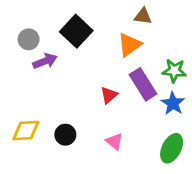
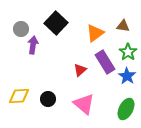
brown triangle: (143, 16) -> (123, 26), moved
purple arrow: (45, 61) -> (33, 45), turned -60
green star: (174, 71) -> (128, 52), turned 30
pink triangle: (114, 141) -> (84, 104), size x1.6

